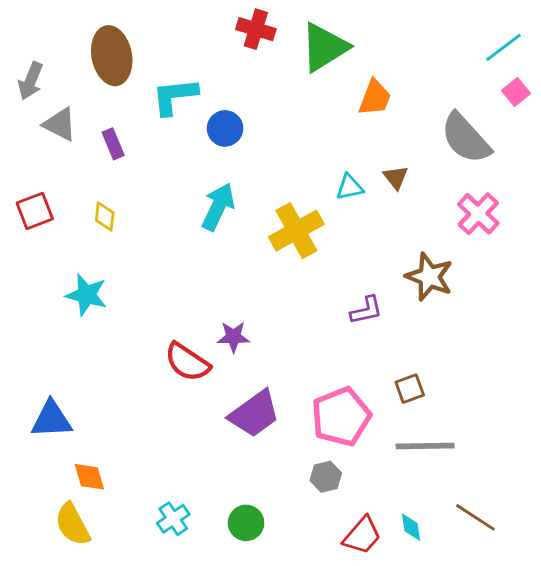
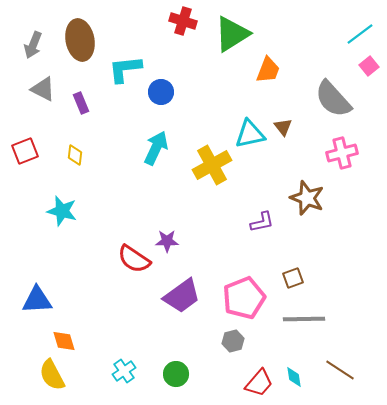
gray arrow: (31, 81) -> (33, 45), moved
cyan triangle: (350, 187) -> (250, 134), size x1.5
pink cross: (478, 214) -> (342, 153), turned 32

